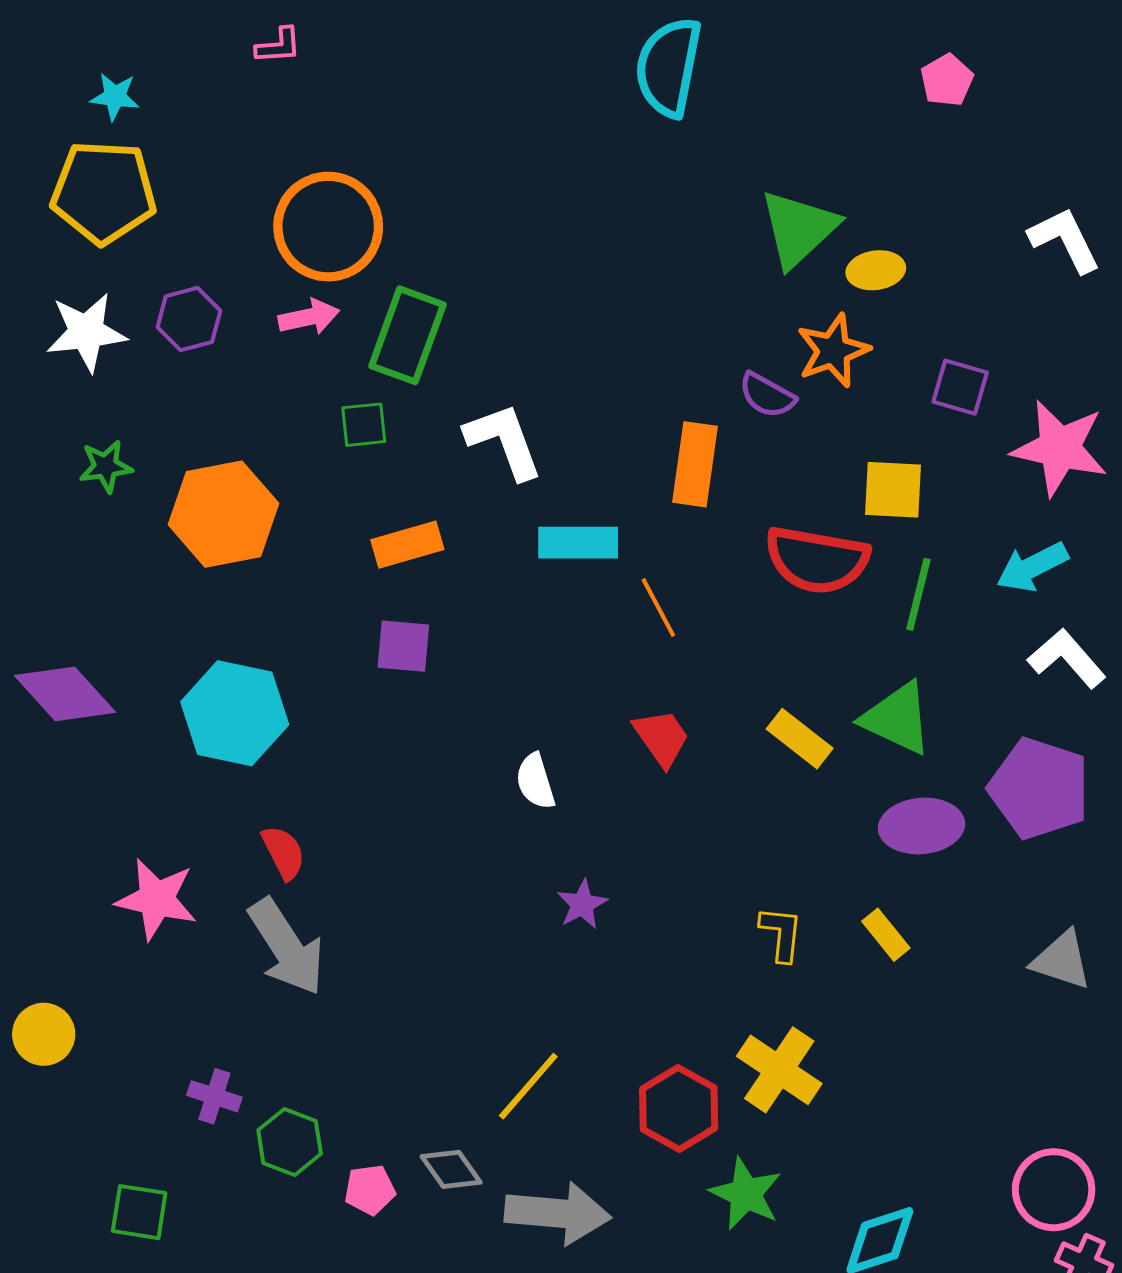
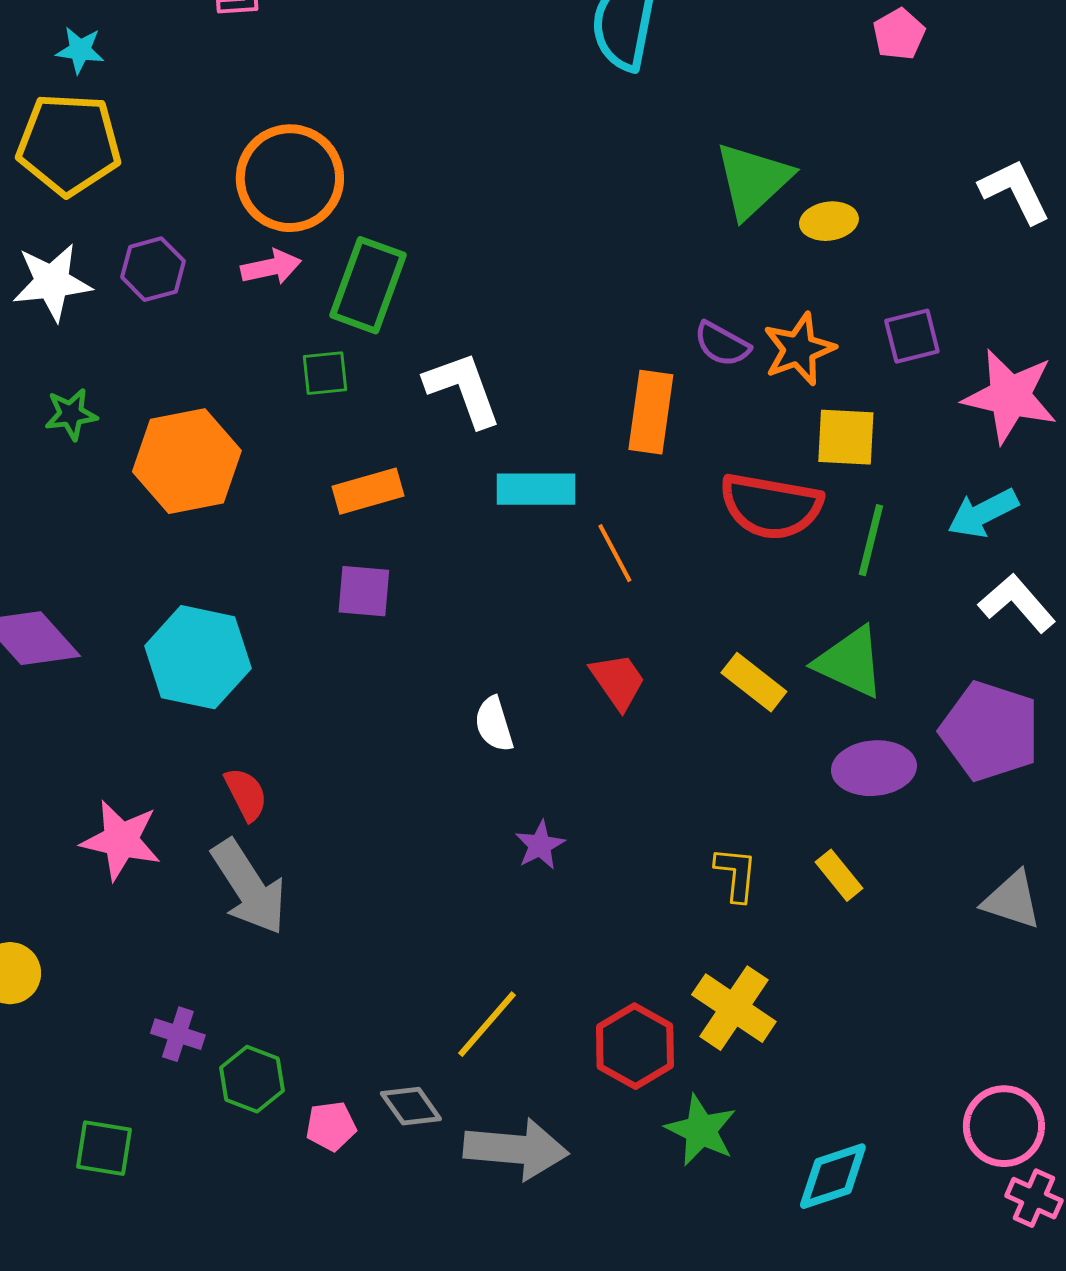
orange star: (833, 351) -> (799, 349), moved
purple square: (960, 387) -> (912, 336), turned -30

